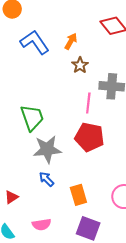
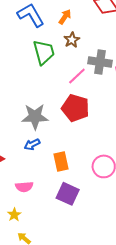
pink line: (88, 103) -> (77, 76), turned 36
green trapezoid: (32, 118) -> (44, 52), moved
blue arrow: (46, 179) -> (32, 144), turned -77

